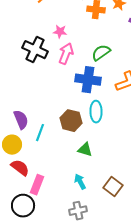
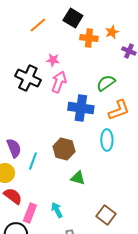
green semicircle: (101, 53) -> (106, 83), moved
cyan ellipse: (96, 112) -> (107, 140), moved
cyan arrow: (80, 182) -> (57, 210), moved

